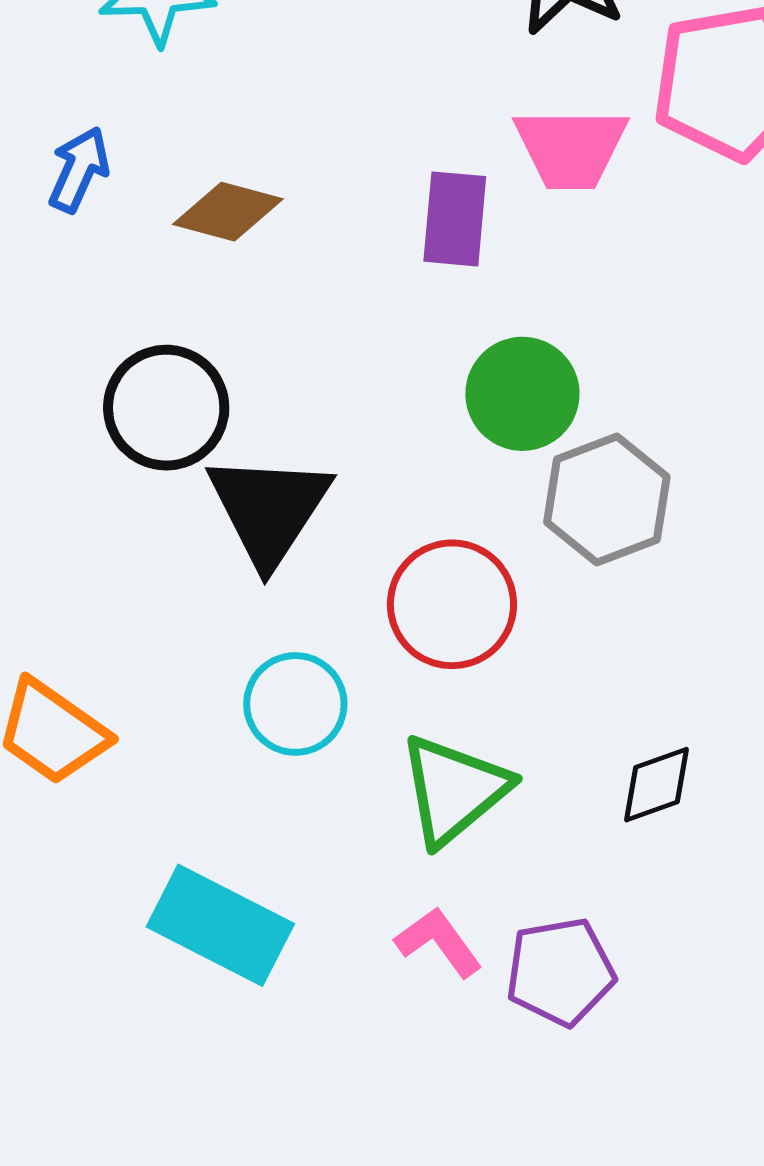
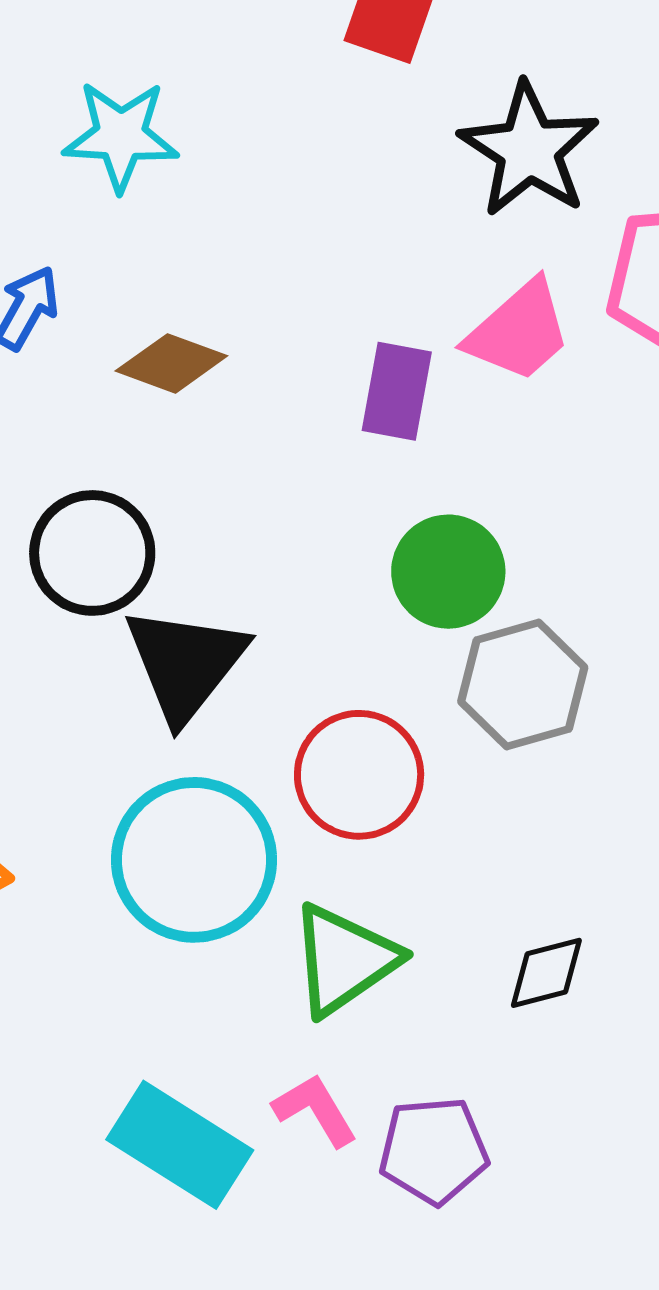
pink trapezoid: (571, 148) -> (519, 331), turned -47
cyan circle: (295, 704) -> (194, 860), size x1.6
cyan rectangle: (220, 925) -> (180, 1145), moved

